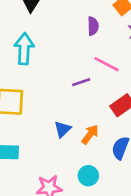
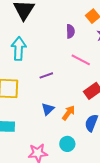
purple line: (81, 82) -> (46, 75), moved

